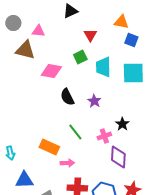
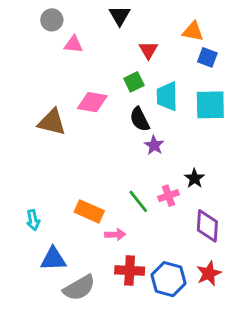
black triangle: (70, 11) -> (120, 16), turned -35
gray circle: (13, 23) -> (52, 20), moved
brown triangle: (25, 50) -> (52, 122), moved
black semicircle: (67, 97) -> (140, 119), moved
green line: (75, 132) -> (138, 201), moved
purple diamond: (118, 157) -> (207, 226), moved

